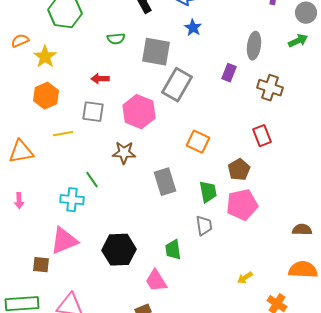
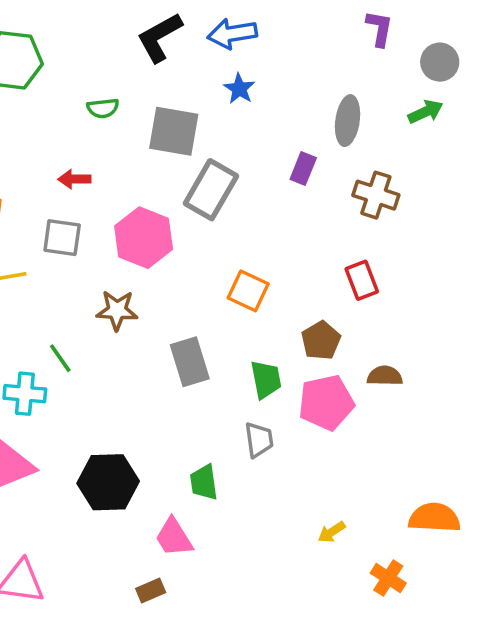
brown semicircle: (302, 230) -> (385, 376), moved

